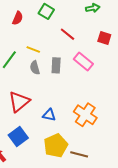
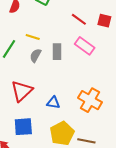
red line: (68, 34) -> (79, 19), moved
gray semicircle: (35, 68) -> (35, 55), turned 48
blue square: (18, 137) -> (23, 127), turned 36

